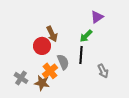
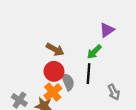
brown arrow: (52, 34) -> (55, 49), turned -35
red circle: (42, 46) -> (54, 71), moved

